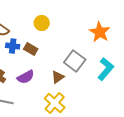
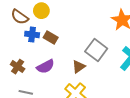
yellow circle: (42, 23) -> (41, 11), moved

